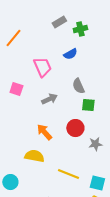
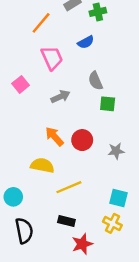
orange line: (13, 38) -> (41, 23), moved
pink square: (16, 89) -> (21, 84), turned 32
red circle: (75, 128) -> (82, 140), moved
yellow line: (68, 174) -> (69, 187), moved, turned -45

